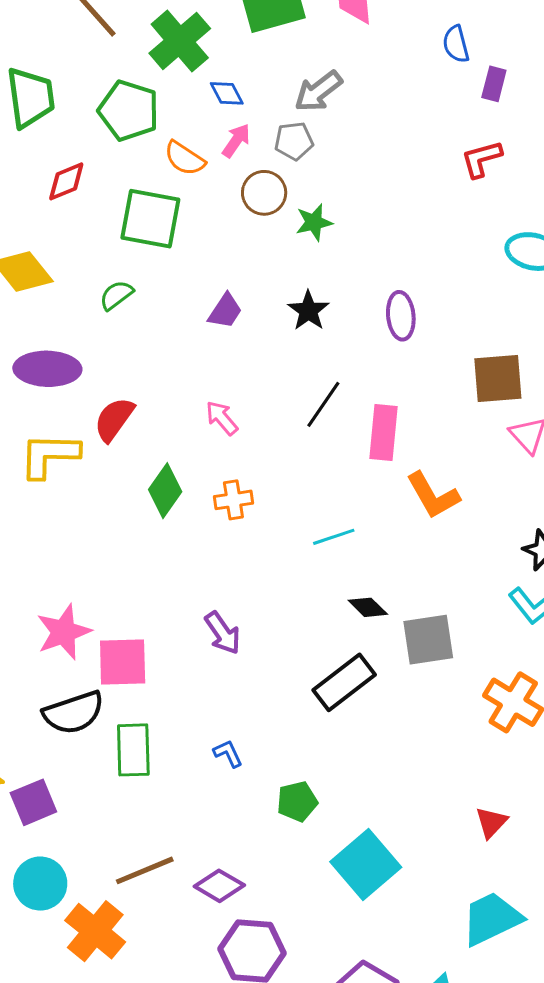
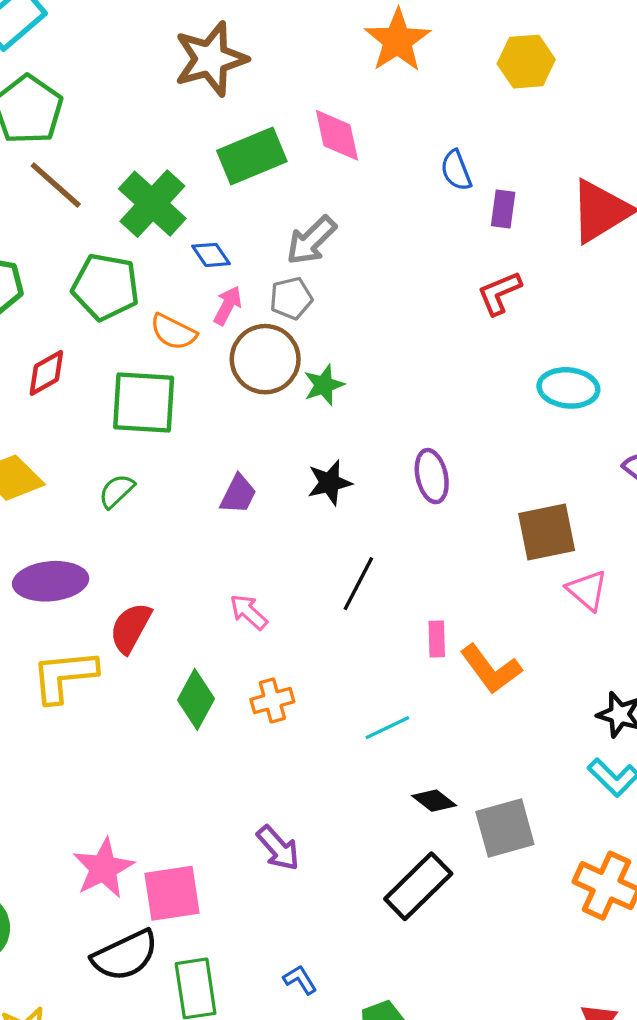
brown circle: (264, 193) -> (265, 359), size x1.4
black star: (308, 311) -> (330, 483), turned 30
pink rectangle: (384, 433) -> (437, 639), moved, size x0.6

